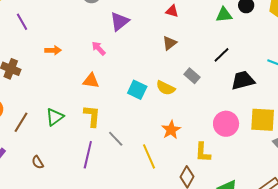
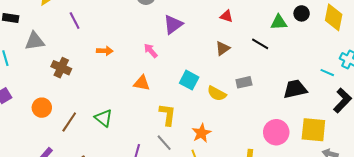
black line: (222, 55) -> (260, 44), moved, turned 72
gray rectangle: (192, 76) -> (244, 82), turned -56
cyan square: (137, 90) -> (189, 80), moved
yellow L-shape: (92, 116) -> (167, 115), moved
green triangle: (55, 117) -> (104, 118), turned -48
orange star: (171, 130) -> (201, 133), moved

